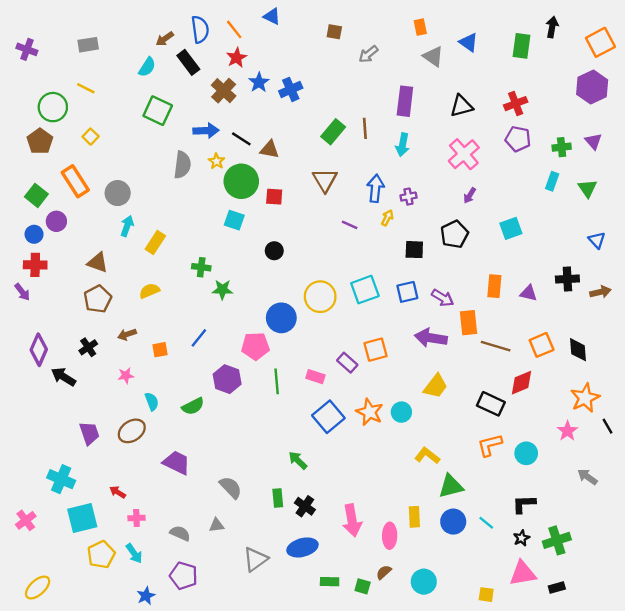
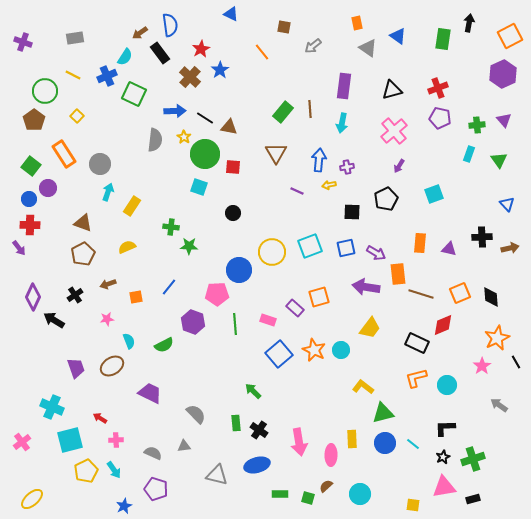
orange line: (234, 29) -> (262, 52), moved
blue cross: (291, 89) -> (107, 76), moved
yellow arrow: (387, 218) -> (329, 185), turned -128
gray triangle: (255, 559) -> (217, 475), turned 50

